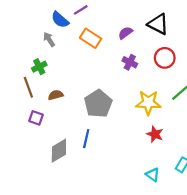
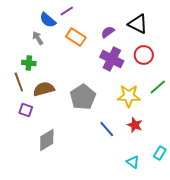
purple cross: (130, 62) -> (112, 59), size x1.6
green cross: (39, 67) -> (29, 63), turned 32
brown semicircle: (56, 95) -> (44, 89), size x1.5
blue line: (86, 139) -> (107, 129), moved, turned -54

